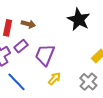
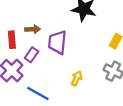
purple trapezoid: (45, 55) -> (57, 42), moved

